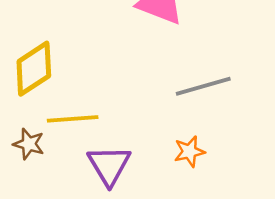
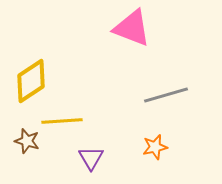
purple triangle: (109, 165) -> (91, 158), size x0.7

